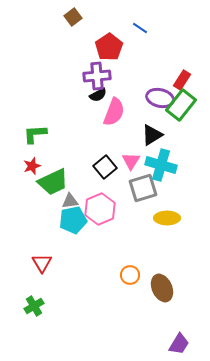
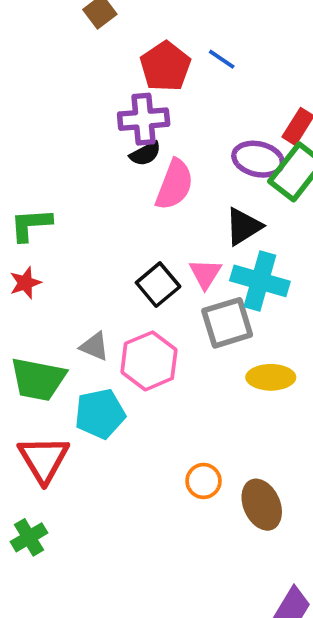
blue line: (140, 28) -> (222, 59), moved
green trapezoid: (53, 182) -> (38, 379), moved, turned 36
gray triangle: (70, 201) -> (94, 346), turned 30
cyan pentagon: (73, 220) -> (100, 414), moved
red triangle: (42, 263) -> (44, 459), size x1.4

